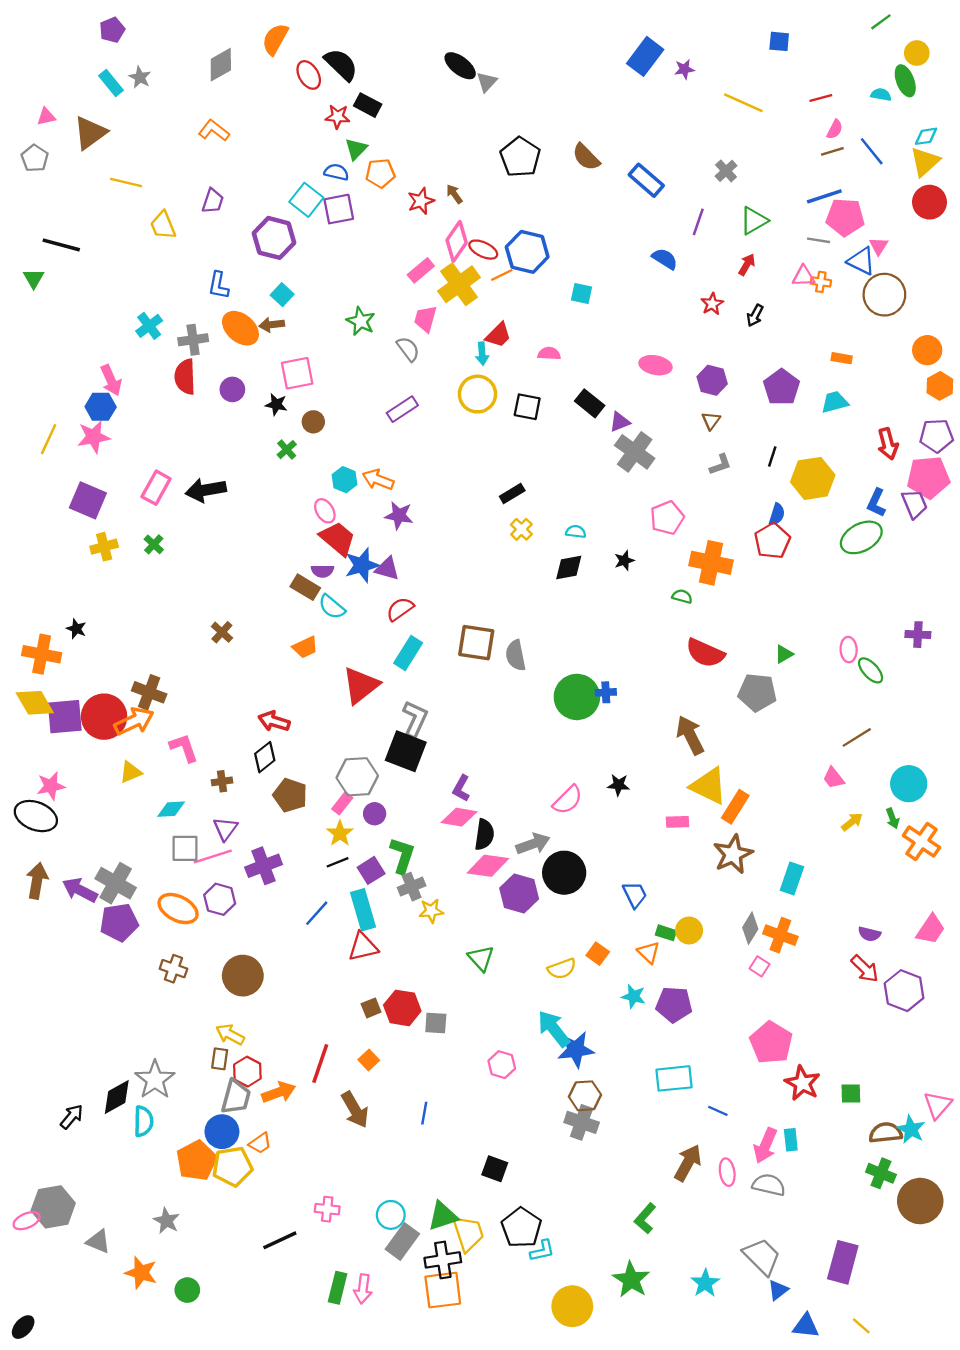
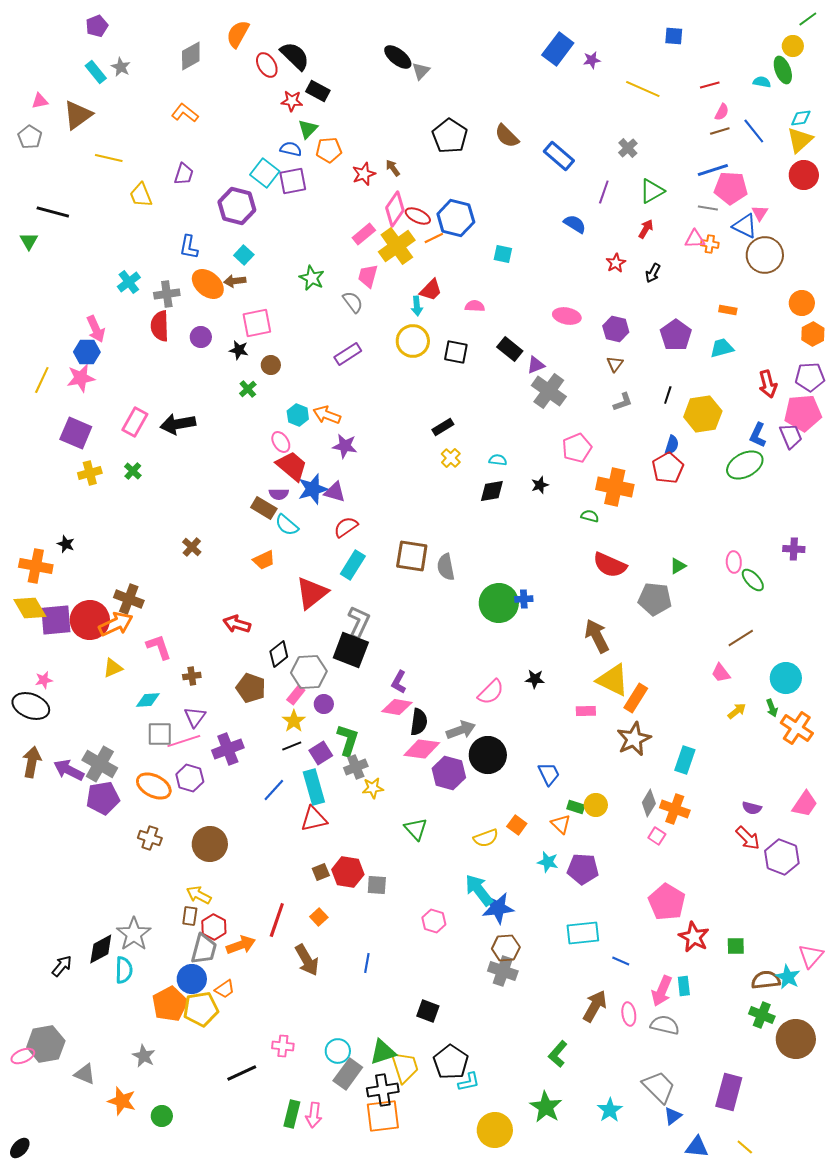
green line: (881, 22) -> (808, 19), moved
black diamond: (265, 757) -> (279, 654), moved
pink star: (51, 786) -> (44, 680), size x0.7

